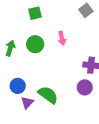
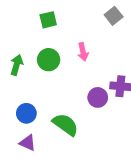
purple circle: (85, 87) -> (98, 97), moved
purple triangle: (27, 103) -> (28, 143), moved, turned -48

